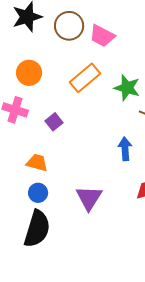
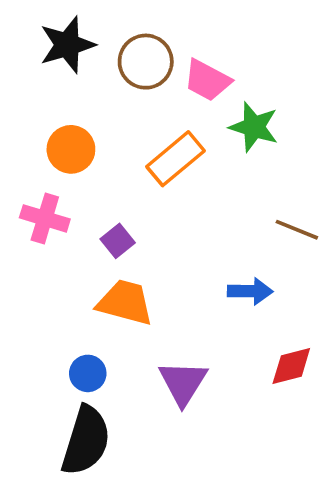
green star: (127, 88) -> (254, 127), moved
blue arrow: (125, 149) -> (250, 291), turned 95
orange trapezoid: (37, 163) -> (125, 302), moved, size x1.4

